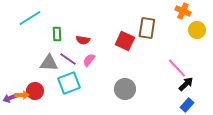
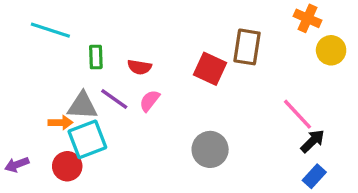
cyan line: (30, 18) -> (50, 30), turned 50
cyan square: (69, 83) -> (87, 139), moved
red circle: (35, 91) -> (67, 166), moved
orange arrow: (22, 95) -> (60, 123), moved

